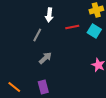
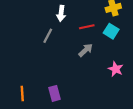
gray arrow: (45, 58) -> (86, 50), moved
orange line: (14, 87) -> (22, 93), turned 48

